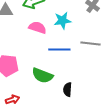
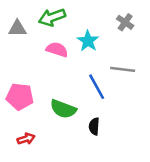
cyan star: (62, 21) -> (88, 41), turned -30
blue line: (59, 50) -> (97, 87), moved, turned 60

